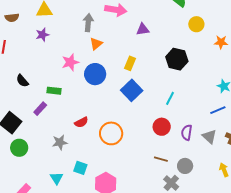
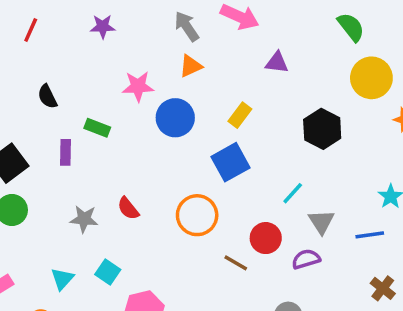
gray arrow: (88, 23) -> (187, 26), turned -54
yellow circle: (196, 24) -> (371, 78), size x1.5
purple rectangle: (40, 109) -> (66, 152), turned -56
red semicircle: (81, 122) -> (128, 208), moved, turned 64
purple semicircle: (187, 132) -> (306, 259), turned 49
orange circle: (111, 133) -> (197, 215), moved
gray triangle: (209, 137) -> (321, 222), moved
brown line: (161, 159) -> (236, 263), moved

